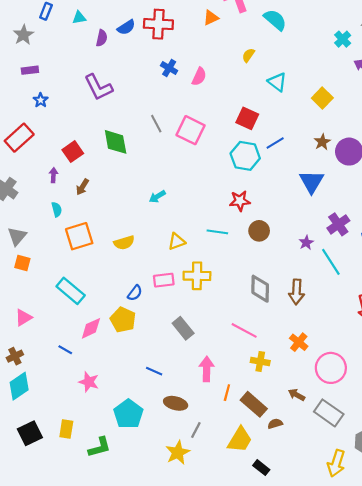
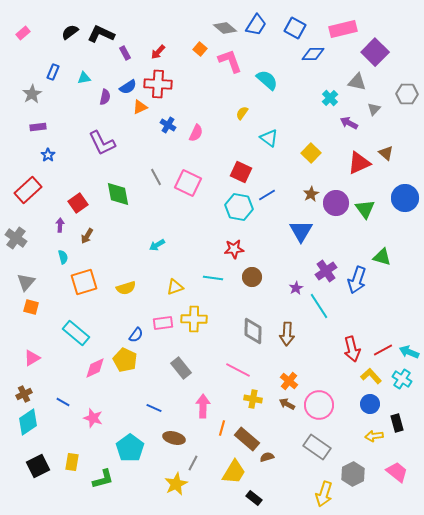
orange triangle: (211, 18) -> (140, 107), moved
blue line: (65, 350) -> (63, 402), moved
brown arrow: (297, 395) -> (287, 404), moved

